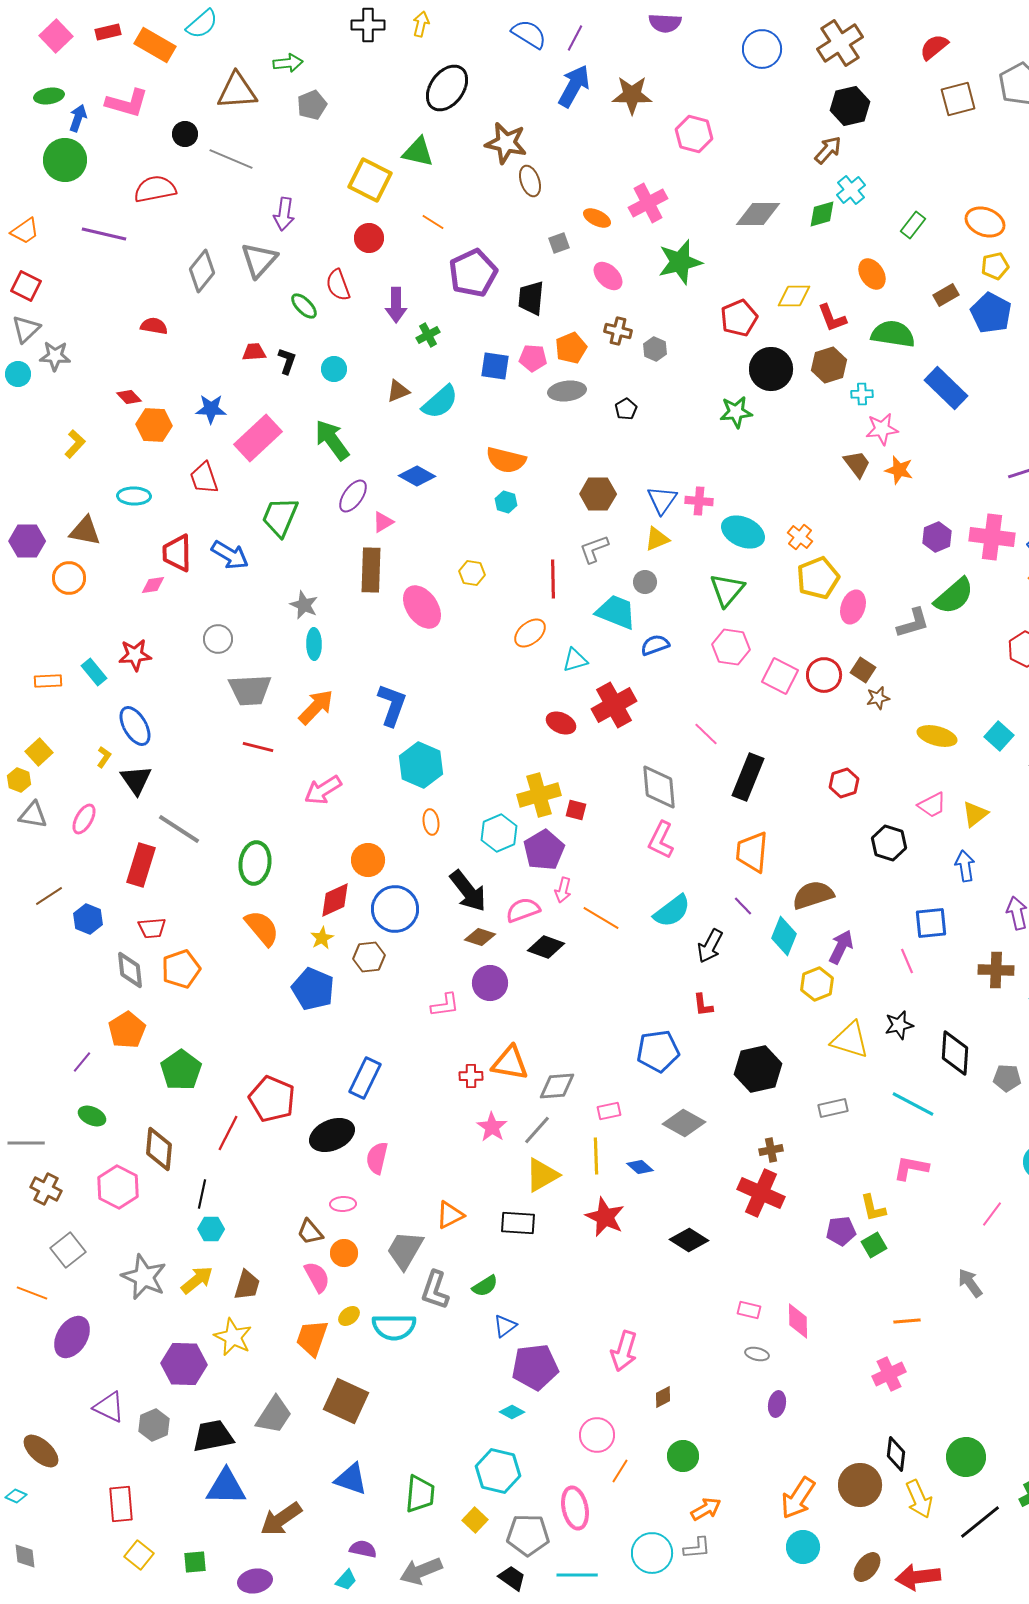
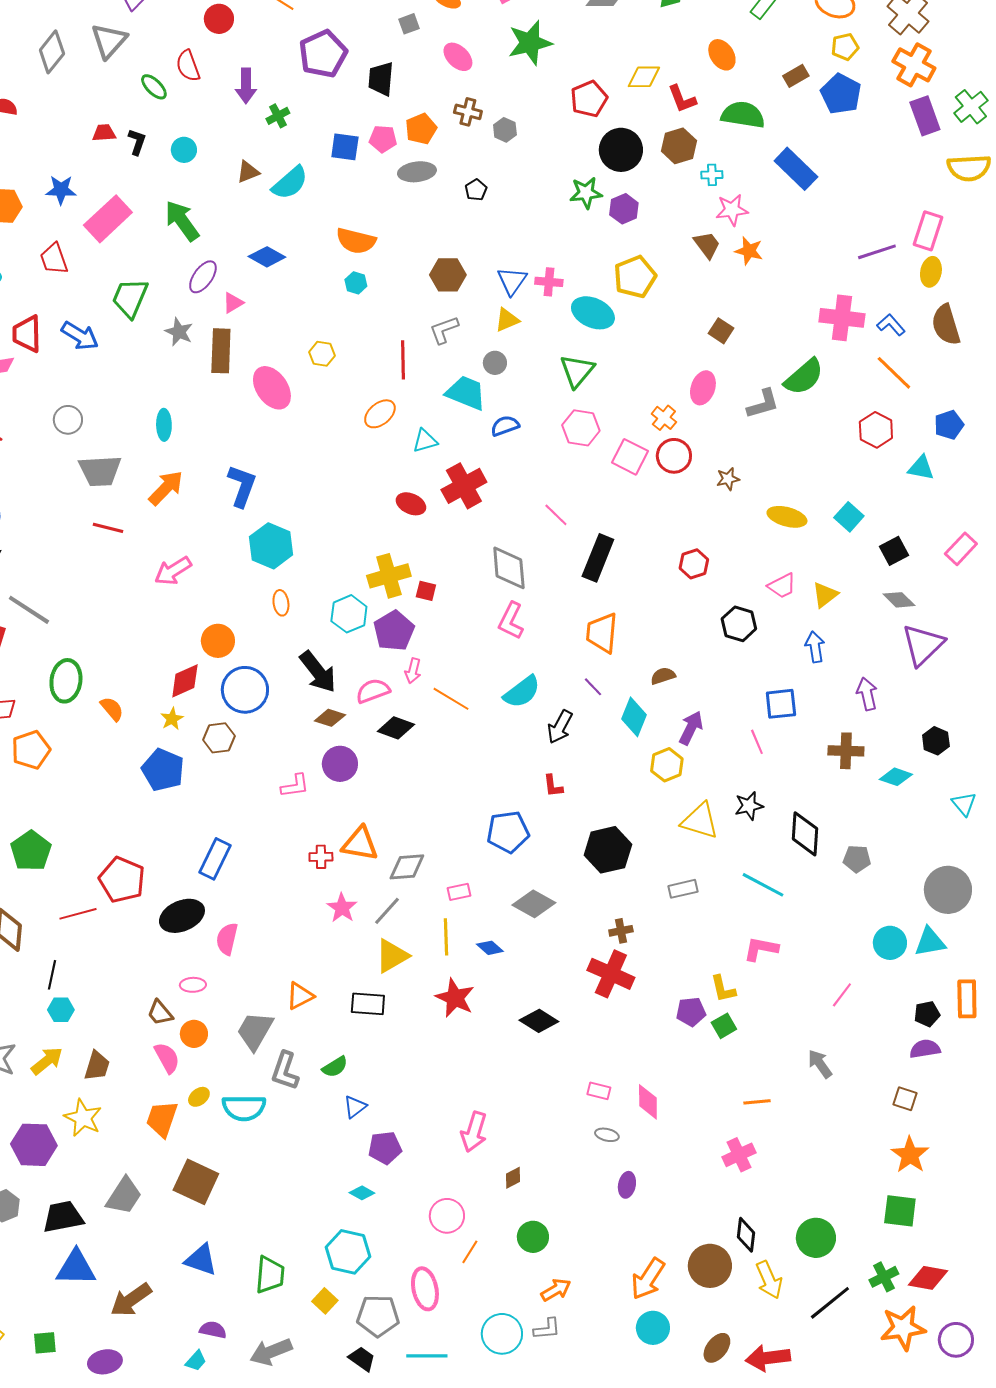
orange cross: (800, 537) -> (664, 418), moved
purple hexagon: (937, 537) -> (624, 209), moved
yellow pentagon: (818, 578) -> (635, 277), moved
gray star: (304, 605) -> (179, 332), moved
brown square: (863, 670) -> (721, 331), moved
green ellipse: (255, 863) -> (66, 681), moved
brown semicircle: (813, 895) -> (663, 676), size x0.6
orange semicircle: (262, 928) -> (112, 709), size x0.7
red line: (228, 1133) -> (78, 914), turned 48
purple pentagon: (535, 1367) -> (385, 1148), size x0.7

